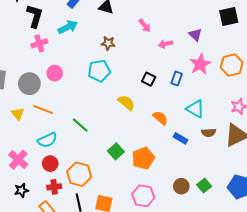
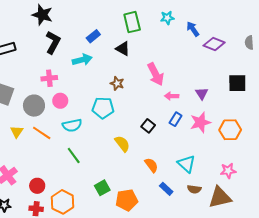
pink arrow: (145, 26) -> (156, 74), size x1.6
pink cross: (39, 43) -> (49, 78), moved
blue rectangle: (177, 79) -> (176, 119), moved
cyan semicircle: (47, 140) -> (72, 125), moved

